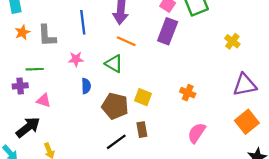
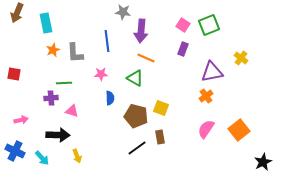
purple rectangle: (168, 31) -> (183, 49), size x0.6
purple triangle: (245, 85) -> (212, 72), moved
orange cross: (188, 93) -> (206, 96), moved, turned 32
orange square: (247, 122) -> (239, 130), moved
black arrow: (28, 127) -> (58, 135), turned 40
pink semicircle: (197, 133) -> (206, 129), moved

